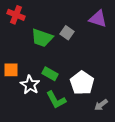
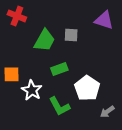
gray square: (67, 33) -> (71, 35), turned -32
green trapezoid: (42, 38) -> (45, 40), turned -80
green rectangle: (50, 74) -> (59, 69), moved, turned -49

